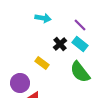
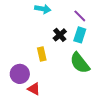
cyan rectangle: (80, 44) -> (80, 35), turned 70
yellow rectangle: (42, 63) -> (42, 54), turned 40

